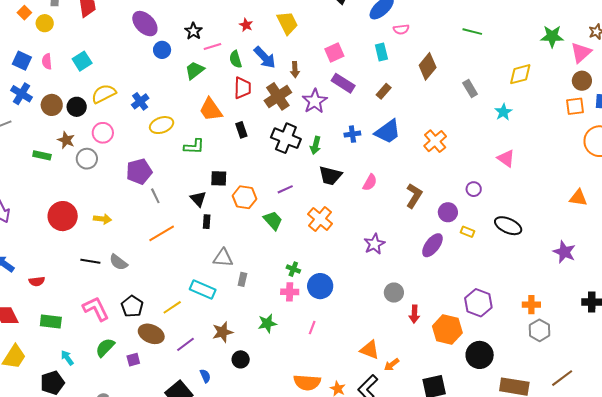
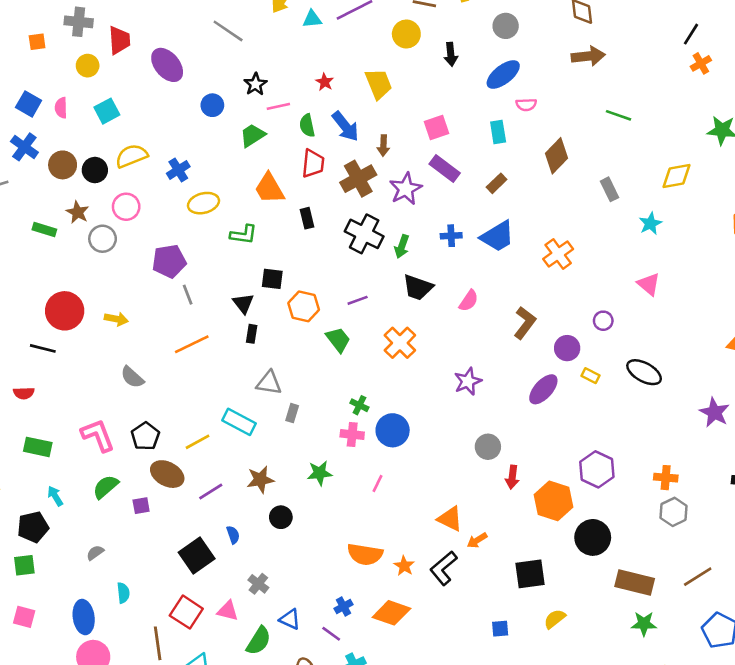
orange square: (24, 13) -> (37, 42), turned 32
yellow circle: (45, 23) -> (88, 66), moved
purple ellipse: (145, 24) -> (167, 65), moved
black line: (90, 261) -> (43, 348), moved

